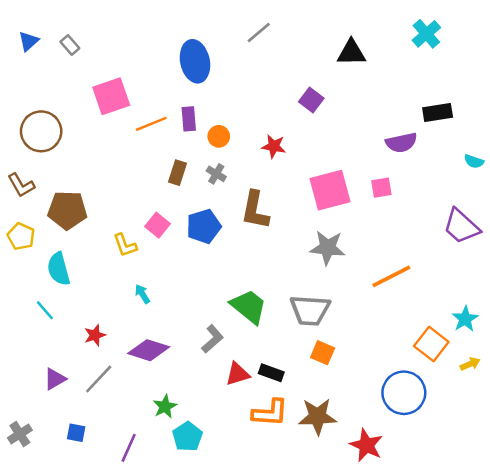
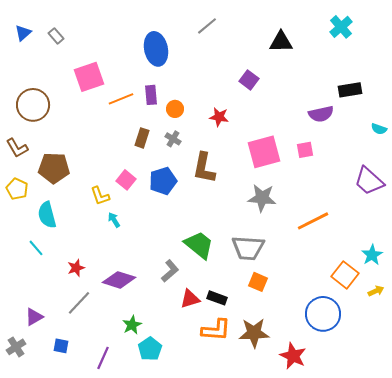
cyan arrow: (142, 294) -> (114, 220), moved
purple triangle: (55, 379) -> (34, 317), moved

